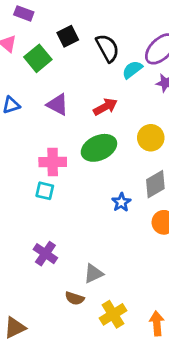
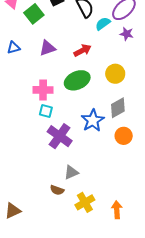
purple triangle: (58, 105) -> (48, 48), turned -48
cyan square: (45, 191) -> (46, 111), moved
blue star: (121, 202) -> (93, 121), size x1.6
purple cross: (45, 254) -> (60, 136), moved, size x1.4

